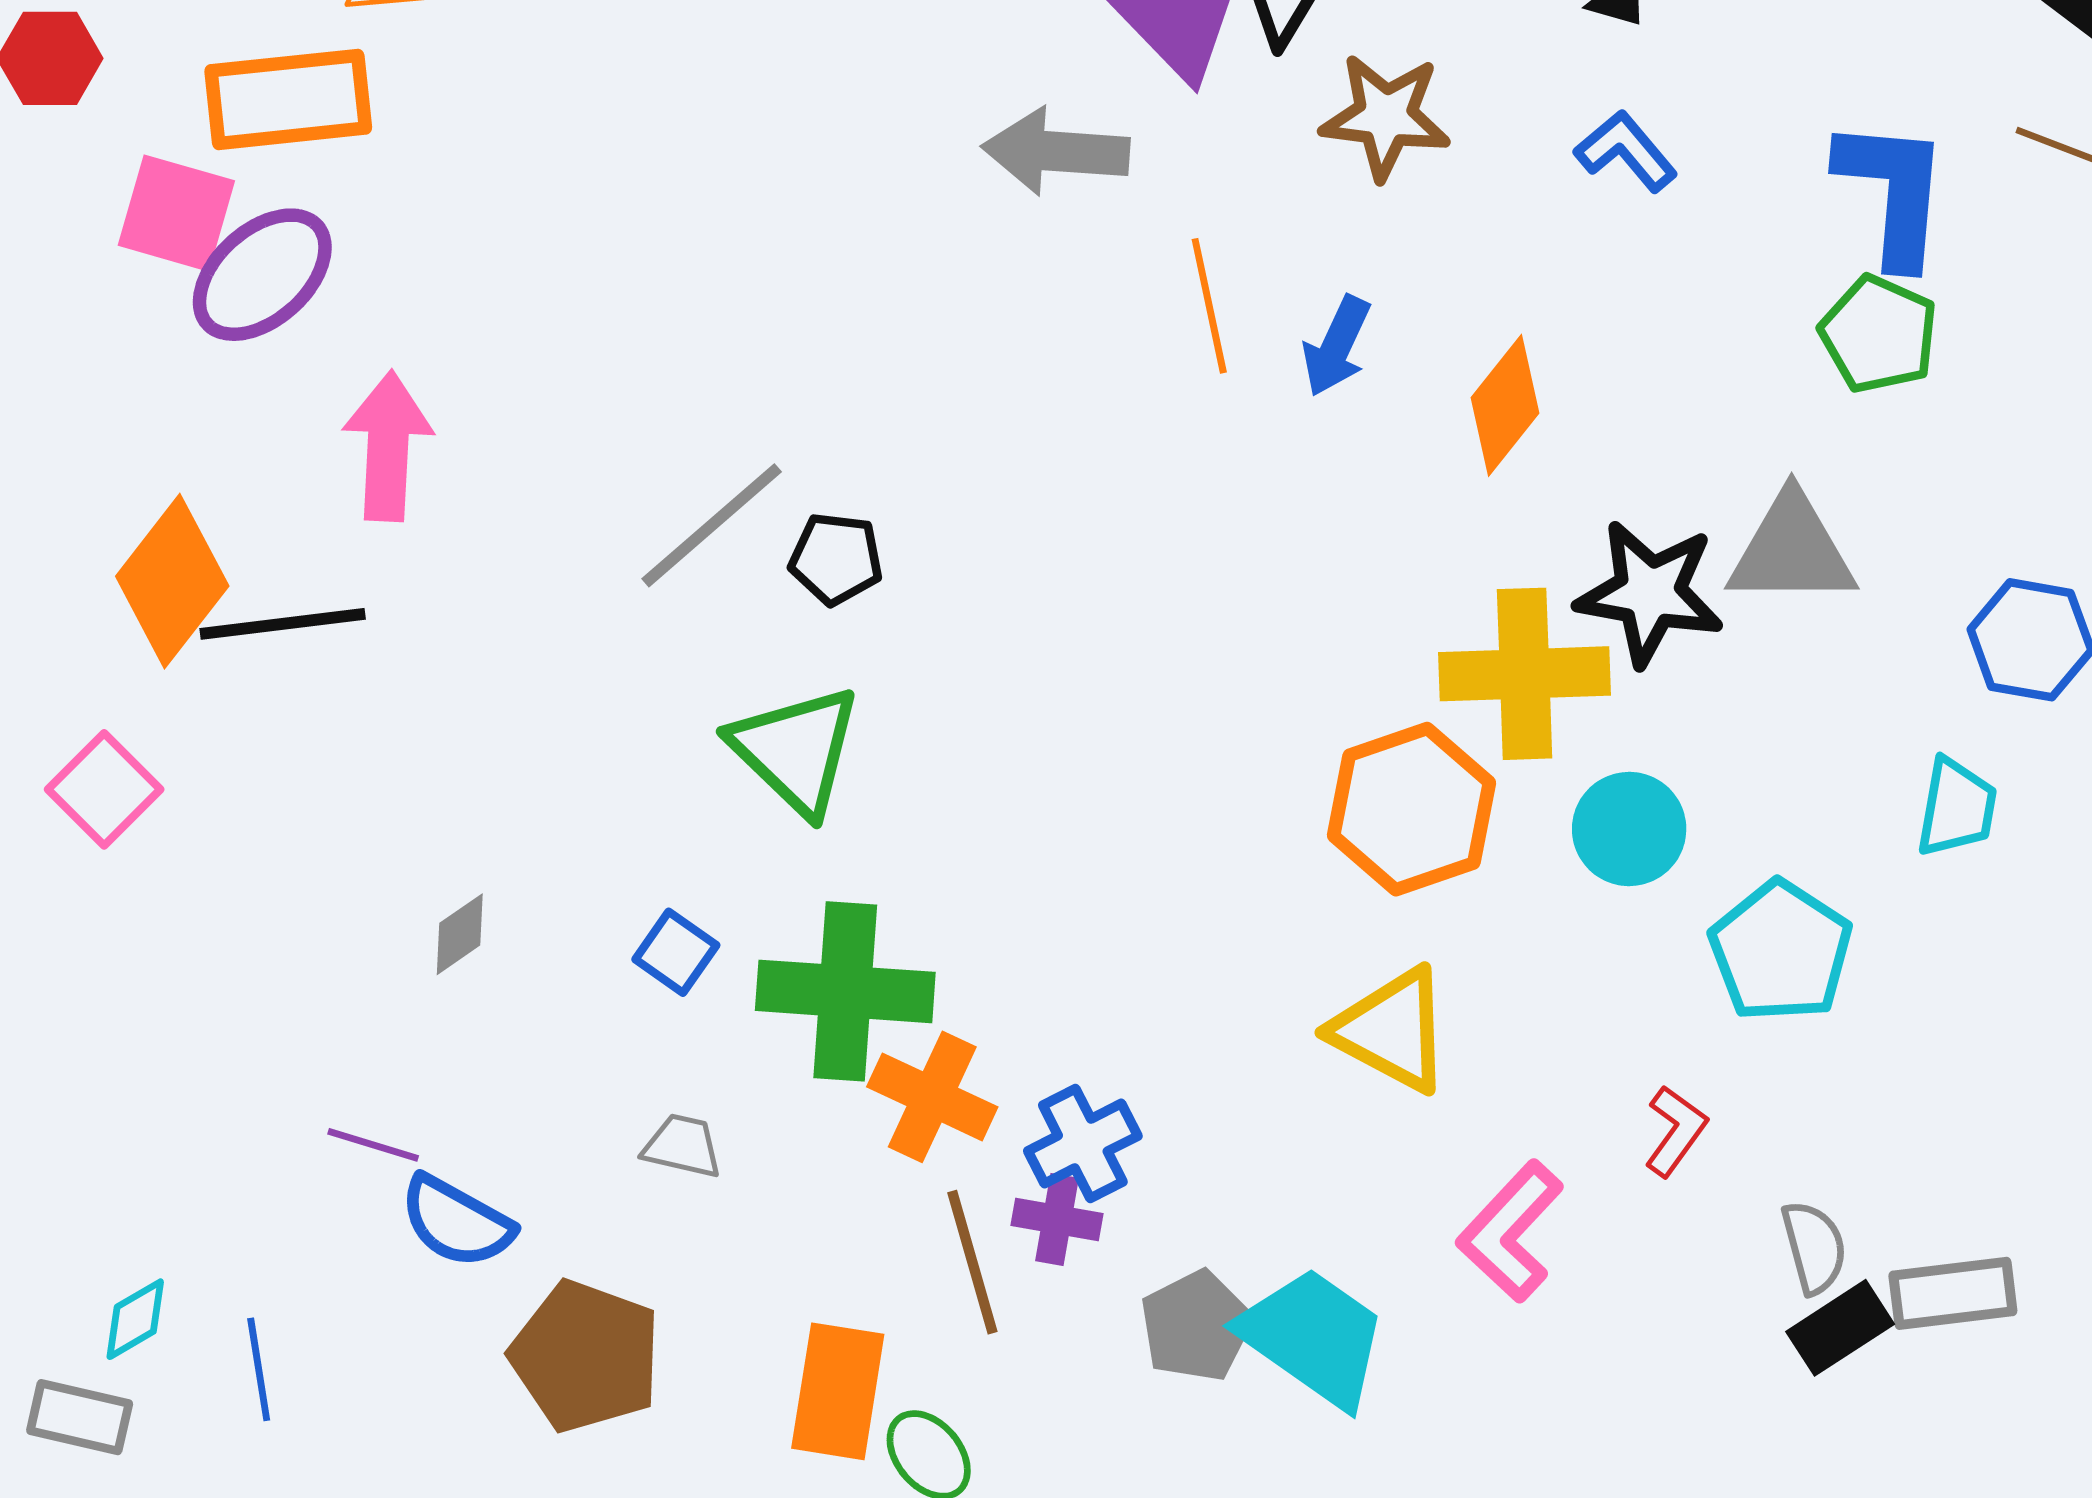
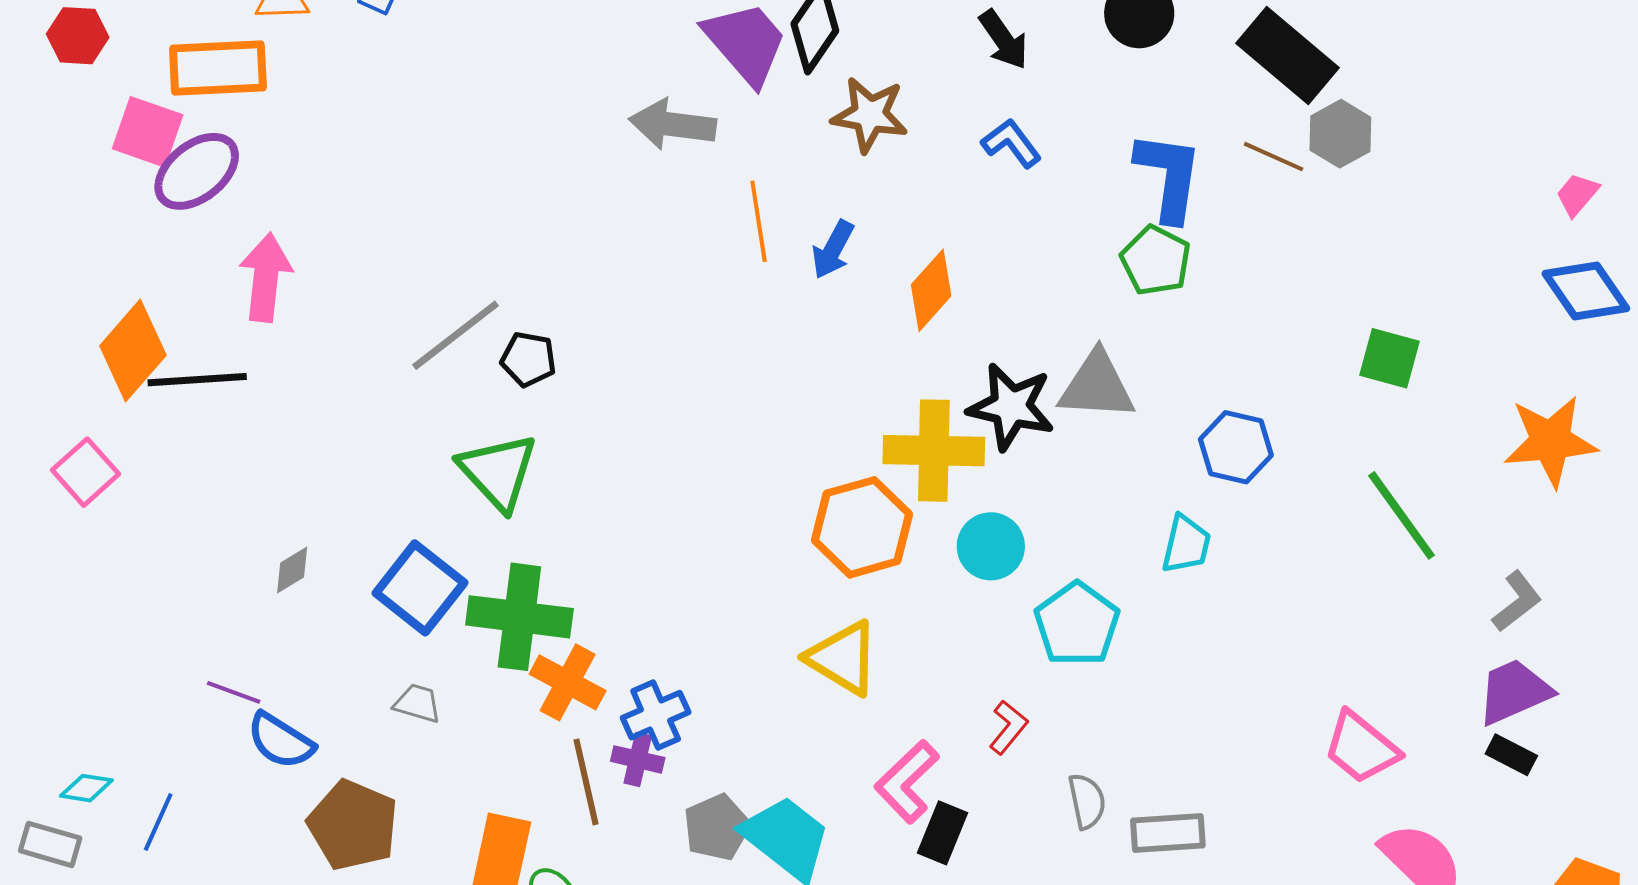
blue square: (676, 952) -> (420, 588), size x1.8
cyan diamond: (135, 1319) -> (86, 788), turned 36
black rectangle: (1840, 1328) -> (943, 833), moved, turned -38
blue line: (259, 1369) -> (158, 822), turned 30

